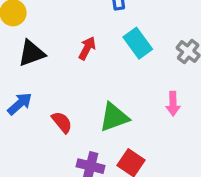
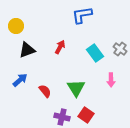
cyan rectangle: (138, 43) -> (95, 53), moved
green triangle: (114, 117) -> (76, 88), turned -42

